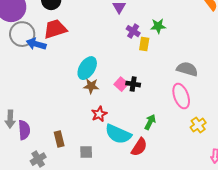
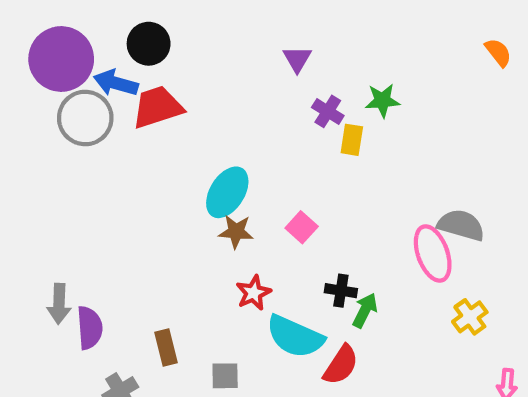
blue arrow: (36, 44) -> (116, 83), moved
gray semicircle: (187, 69) -> (461, 225), moved
black cross: (133, 84) -> (341, 291), moved

